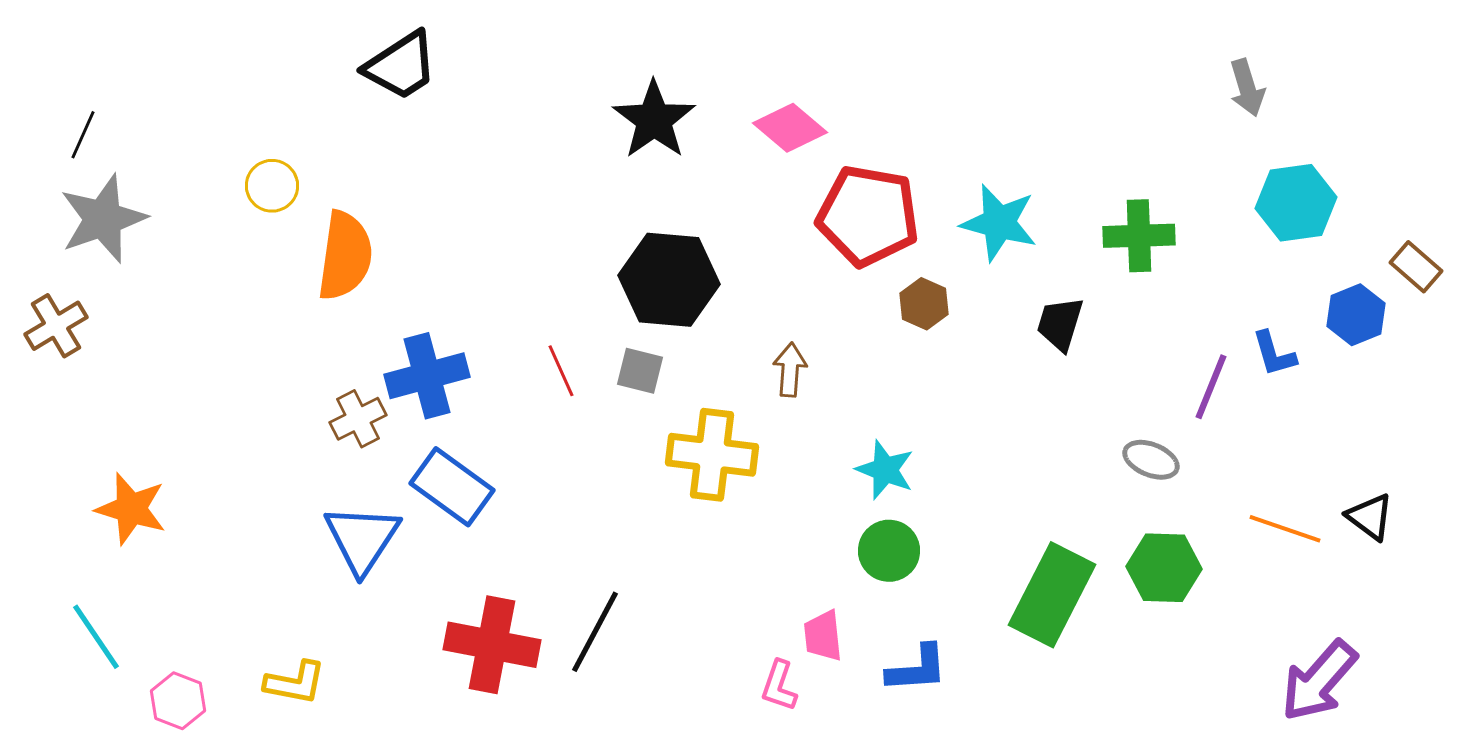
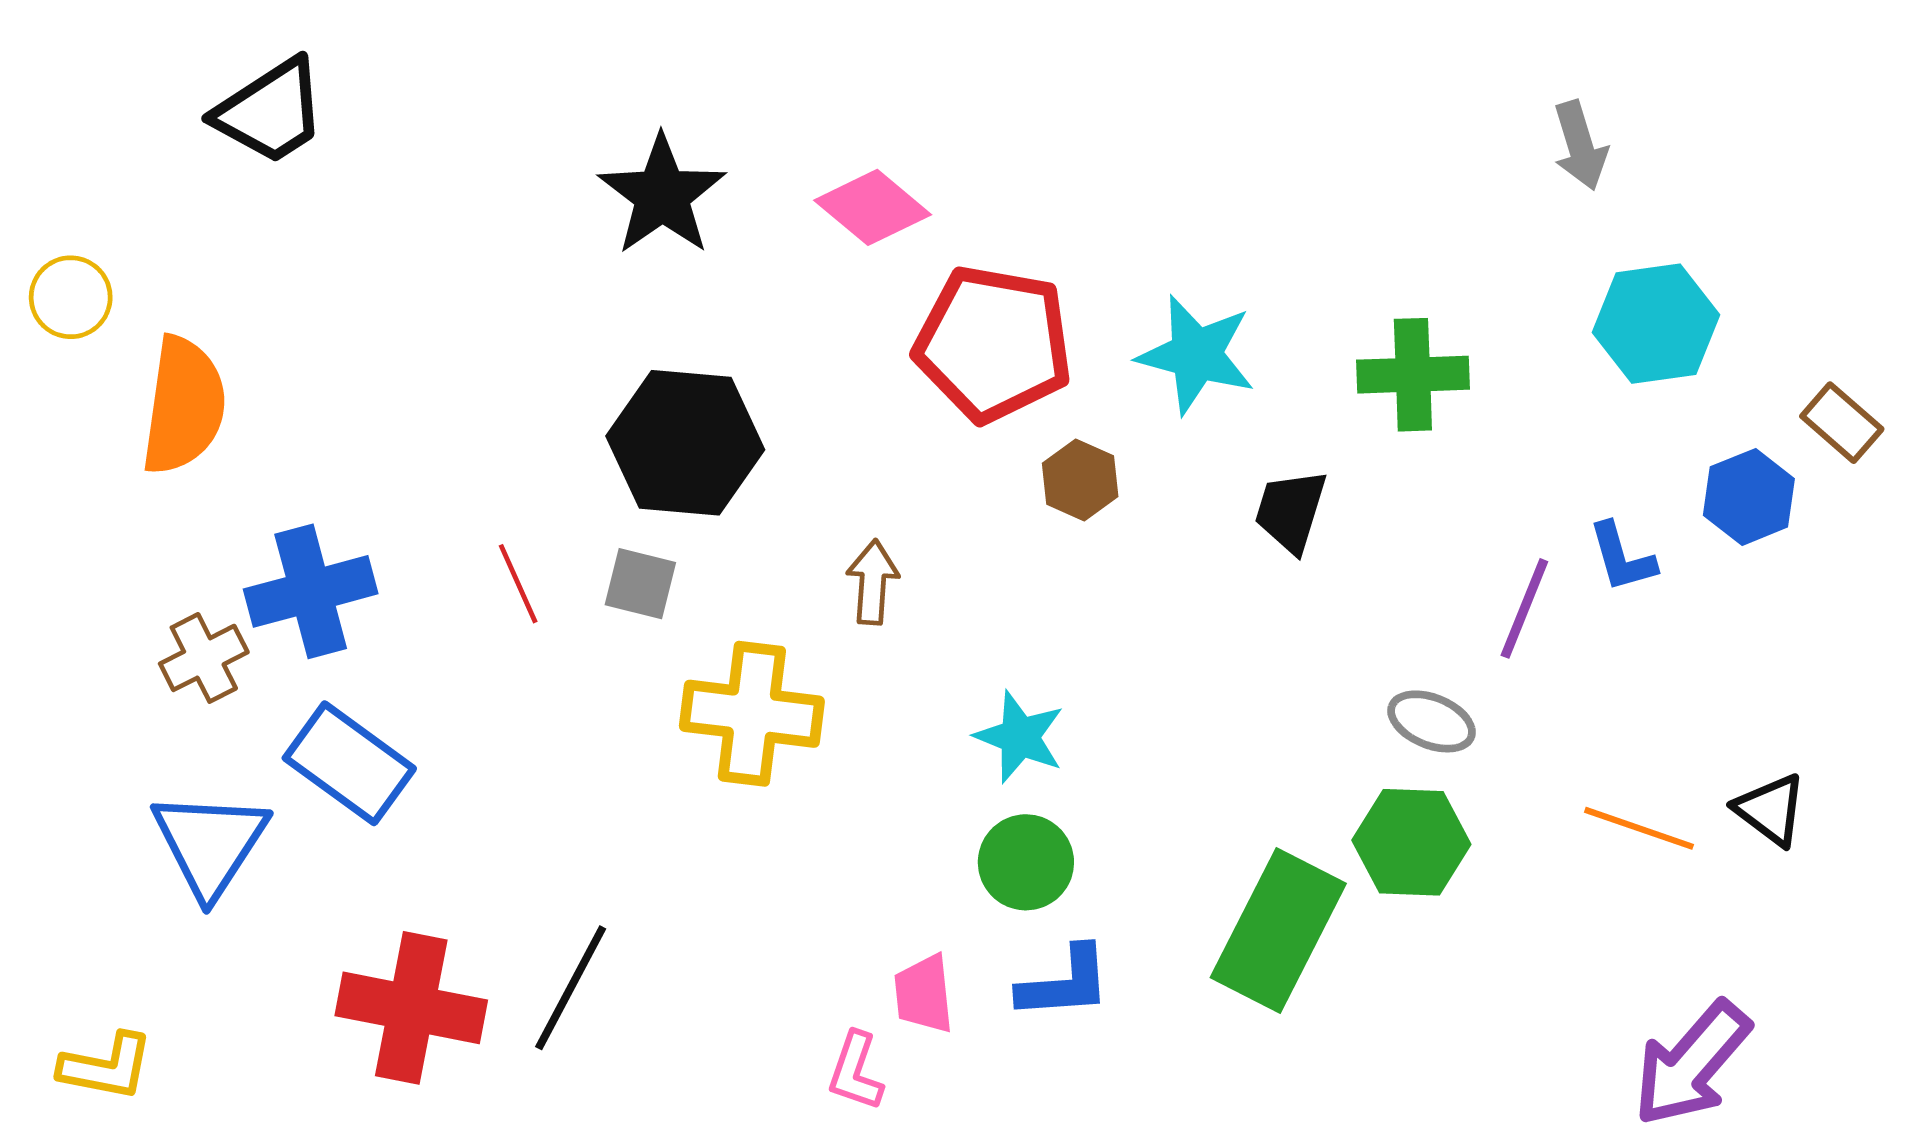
green hexagon: (1164, 568) -> (1411, 842), moved
blue L-shape: (917, 669) -> (1065, 983), moved

